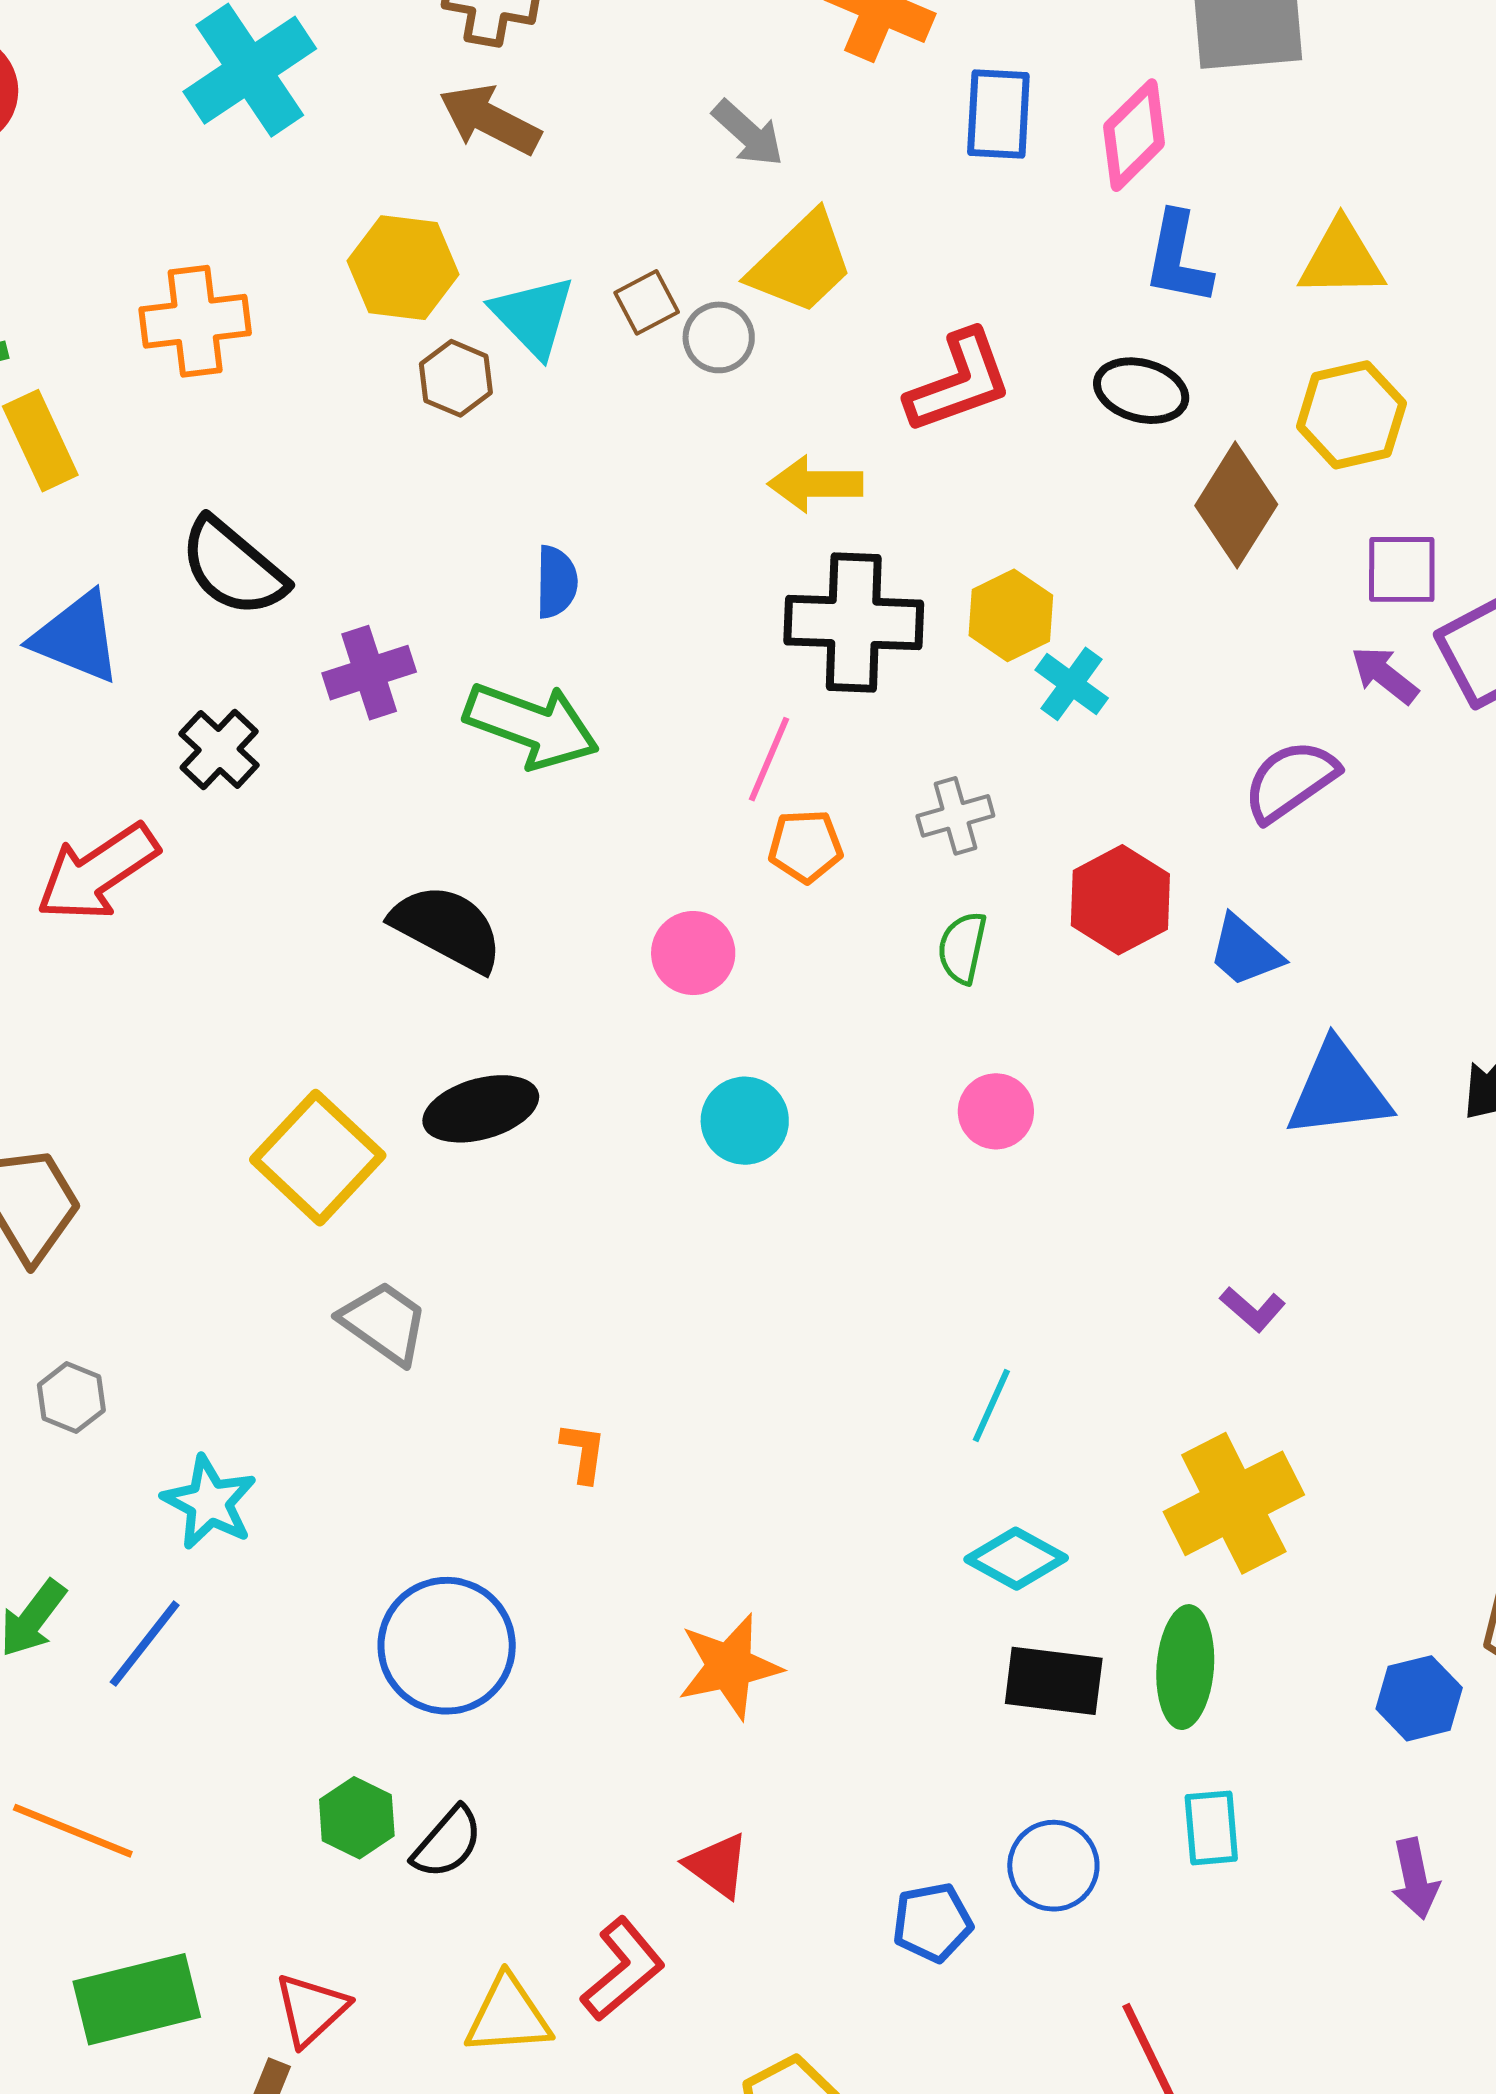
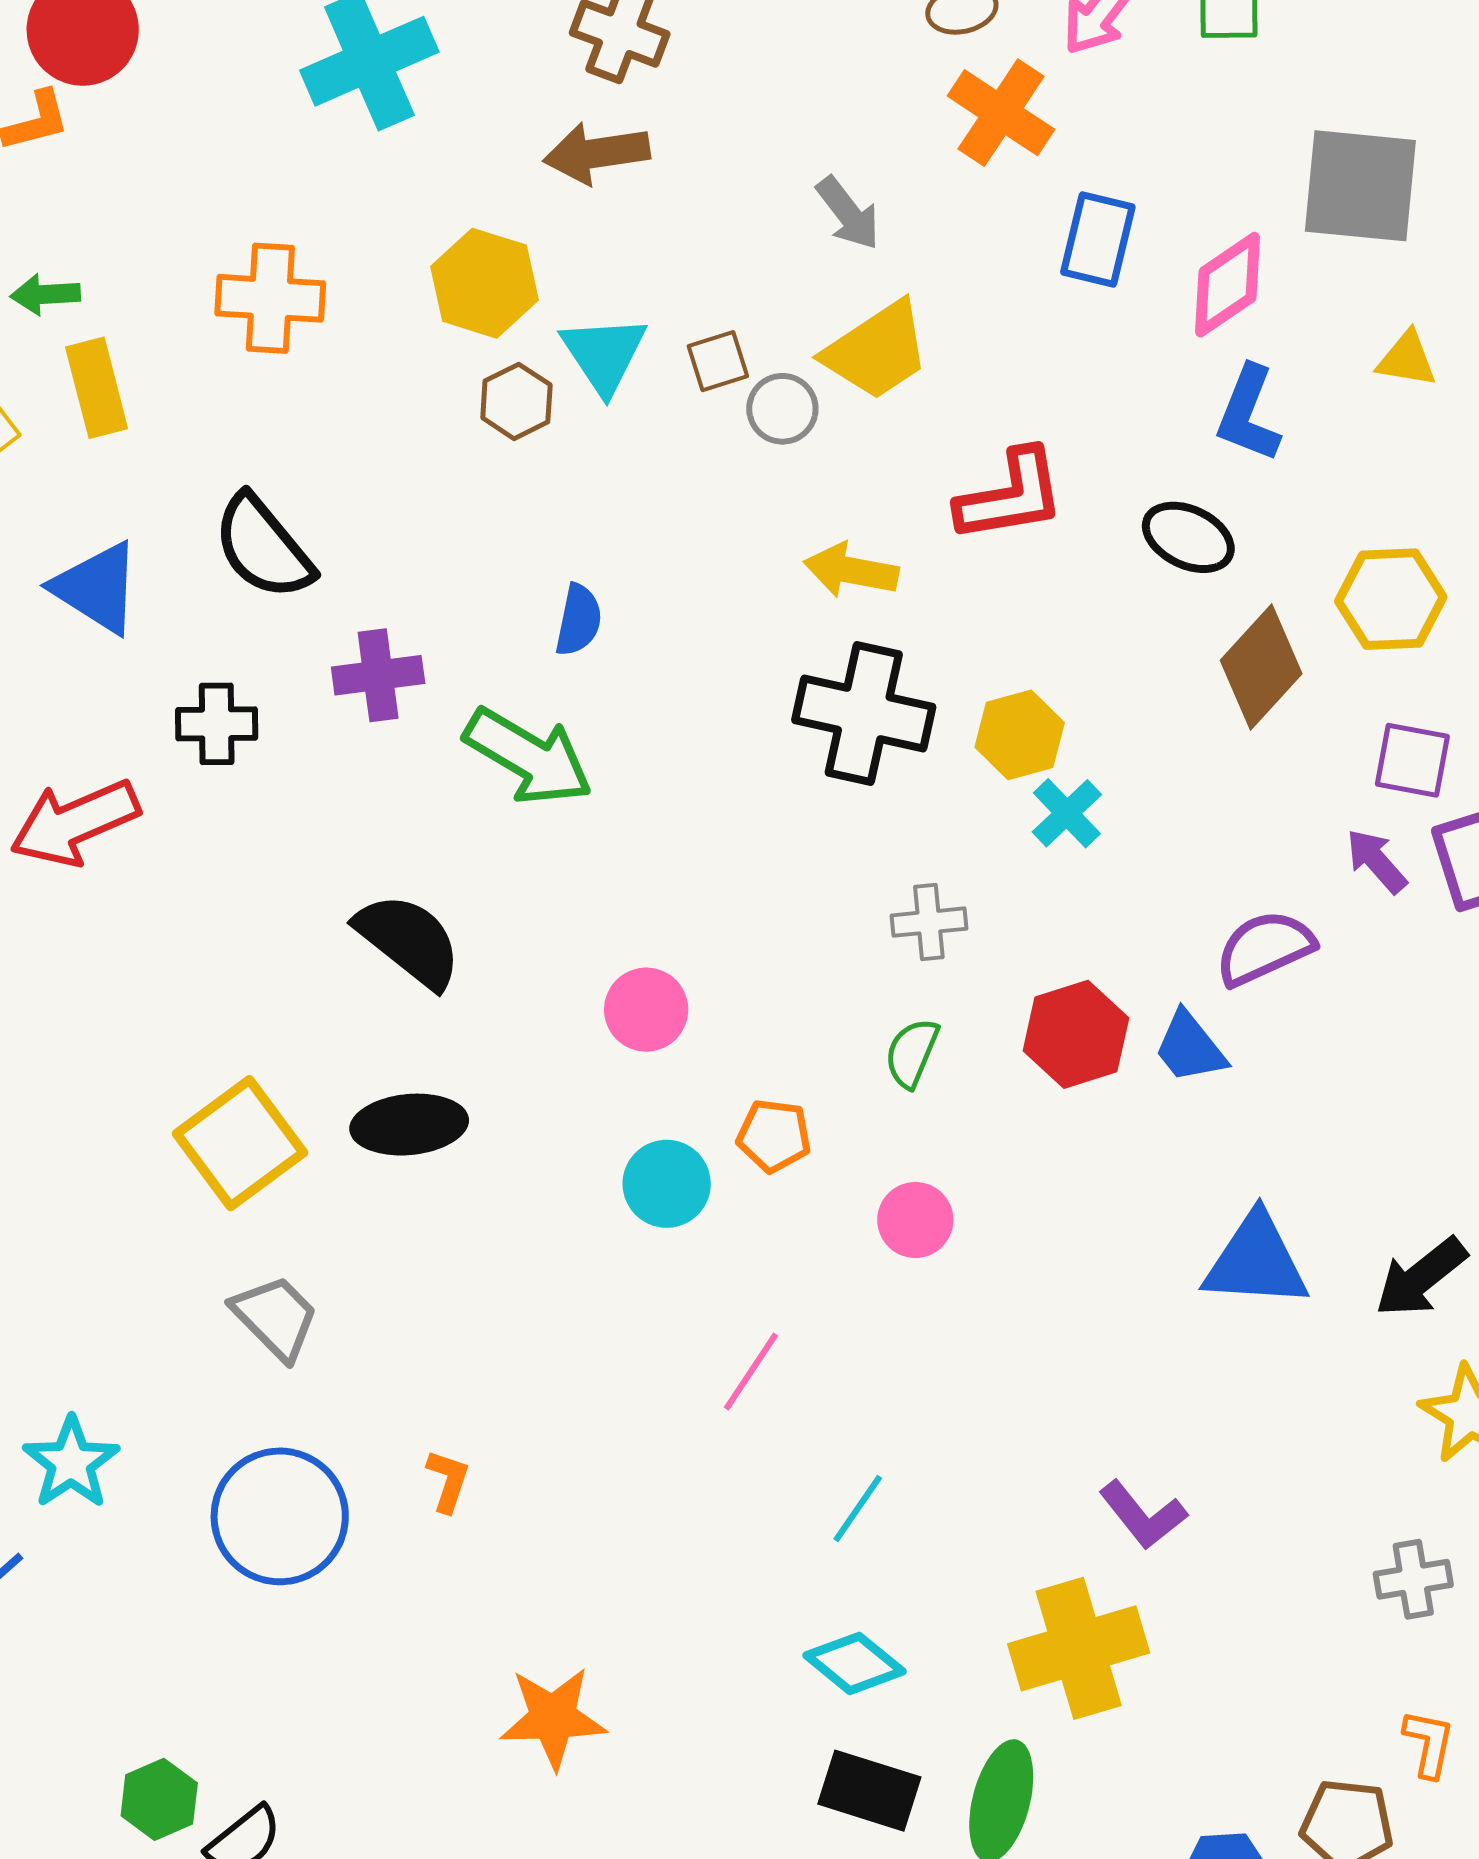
brown arrow: (490, 120) -> (597, 153), turned -46
yellow triangle: (1342, 259) -> (1407, 359), moved, size x0.7
black cross: (219, 749) -> (217, 724), turned 36
pink line: (769, 759) -> (751, 1372), moved
orange pentagon: (805, 846) -> (774, 1136), moved
blue trapezoid: (1245, 951) -> (1190, 1047), moved
purple L-shape: (1253, 1309) -> (1143, 1515), moved, size x1.4
blue circle: (447, 1646) -> (280, 1516), moved

